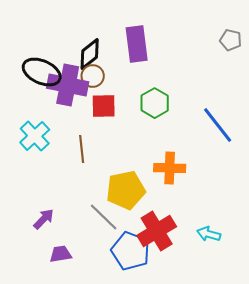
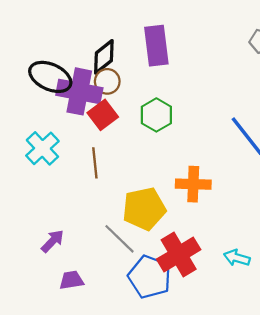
green hexagon: (155, 103) -> (156, 115), moved
red square: (104, 106) -> (103, 115), moved, turned -36

